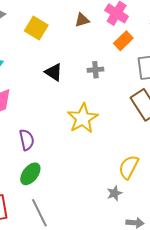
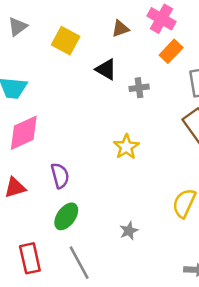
black triangle: (54, 72) -> (106, 69), moved
yellow star: (83, 118) -> (126, 147), size x0.7
gray star: (114, 193) -> (129, 231), moved

